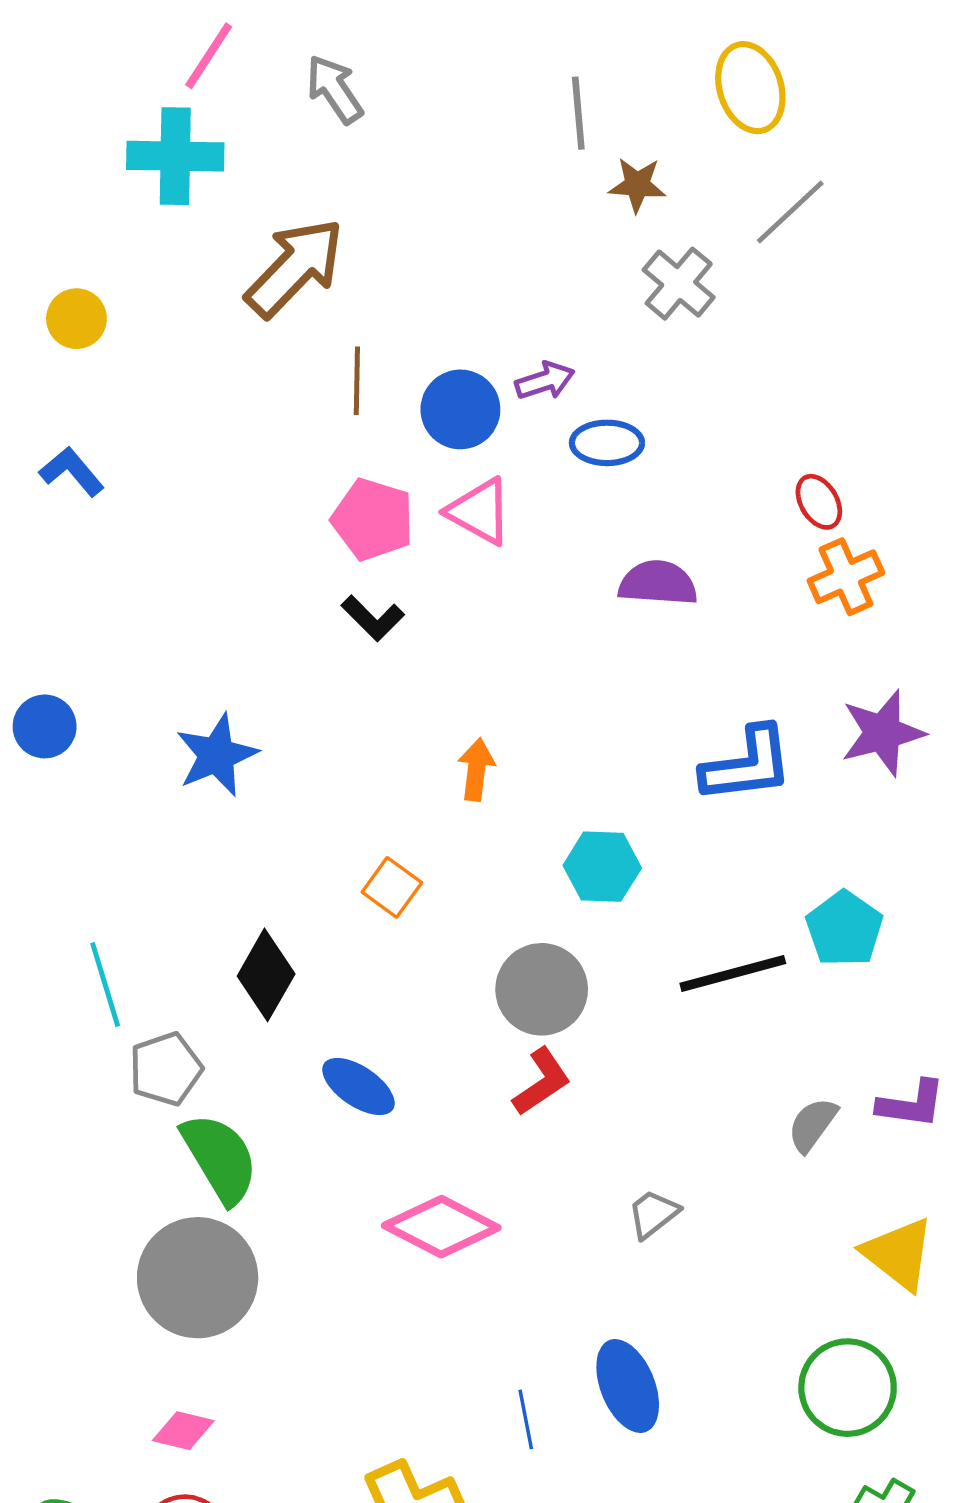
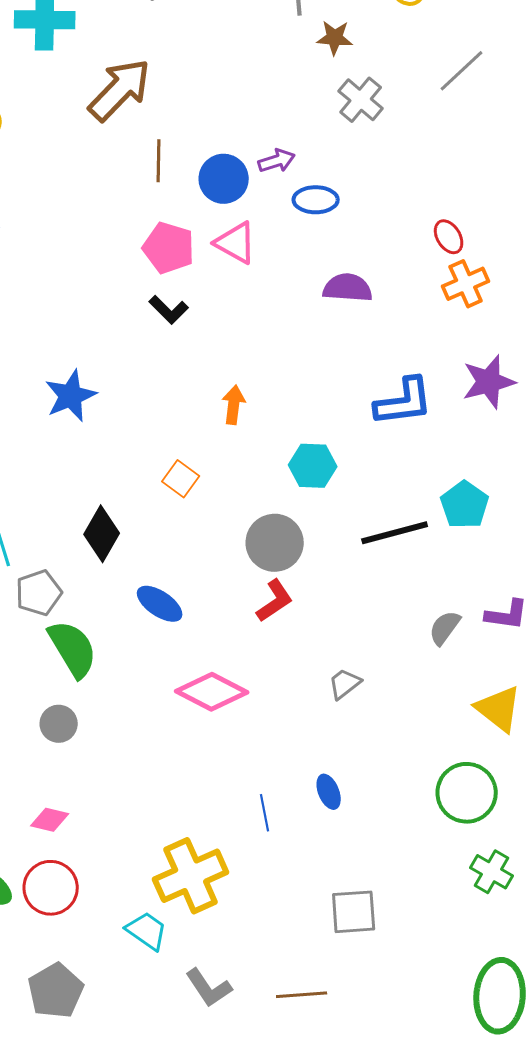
gray line: (790, 212) -> (462, 71), moved
gray circle: (198, 1278) -> (59, 724), size x0.5
blue ellipse: (628, 1386) -> (329, 792), size x0.6

